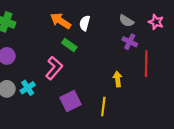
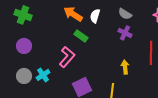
gray semicircle: (126, 21) -> (125, 14), moved
purple cross: (130, 42) -> (125, 33), moved

